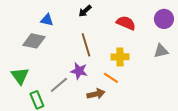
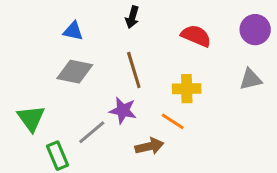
black arrow: (85, 11) -> (132, 17), turned -32
gray diamond: (34, 41) -> (75, 72), moved

